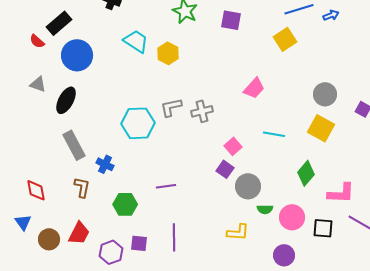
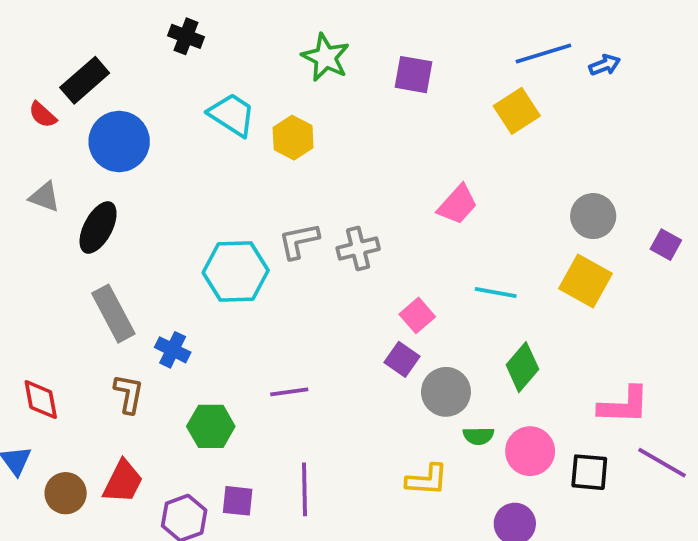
green diamond: (306, 173) -> (522, 367), moved

